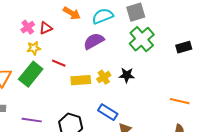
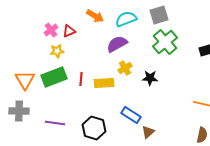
red line: (59, 63) -> (81, 79), moved, turned 72
green rectangle: (31, 74) -> (54, 77), turned 30
yellow cross: (104, 77) -> (125, 68), moved

